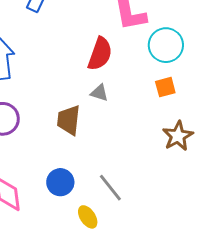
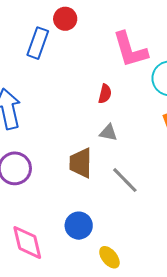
red semicircle: (100, 54) -> (105, 94), size x0.6
gray line: (110, 188) -> (125, 180), moved

